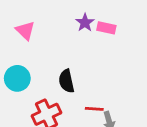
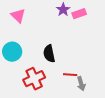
pink rectangle: (106, 28) -> (79, 14), turned -32

